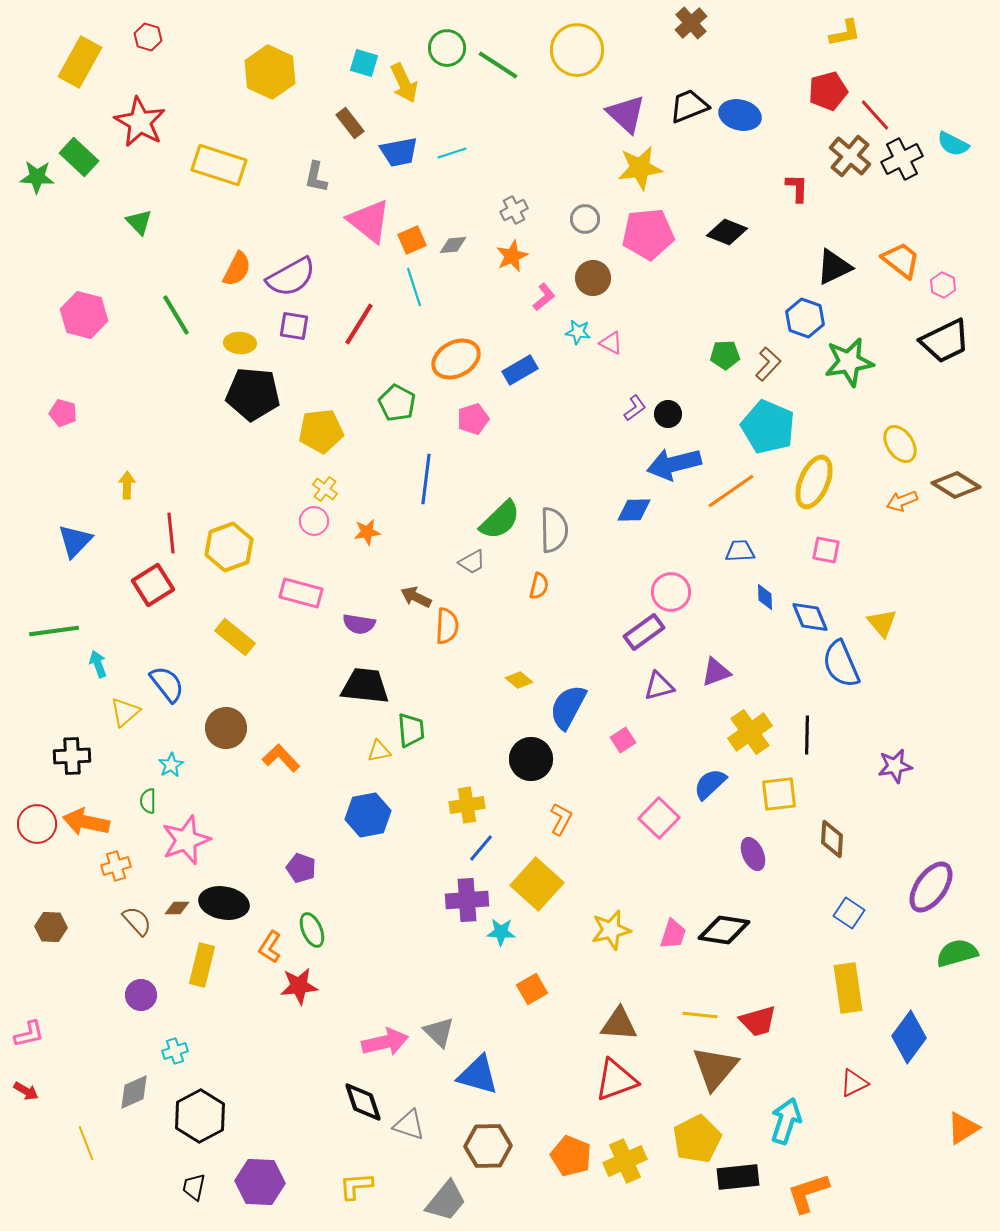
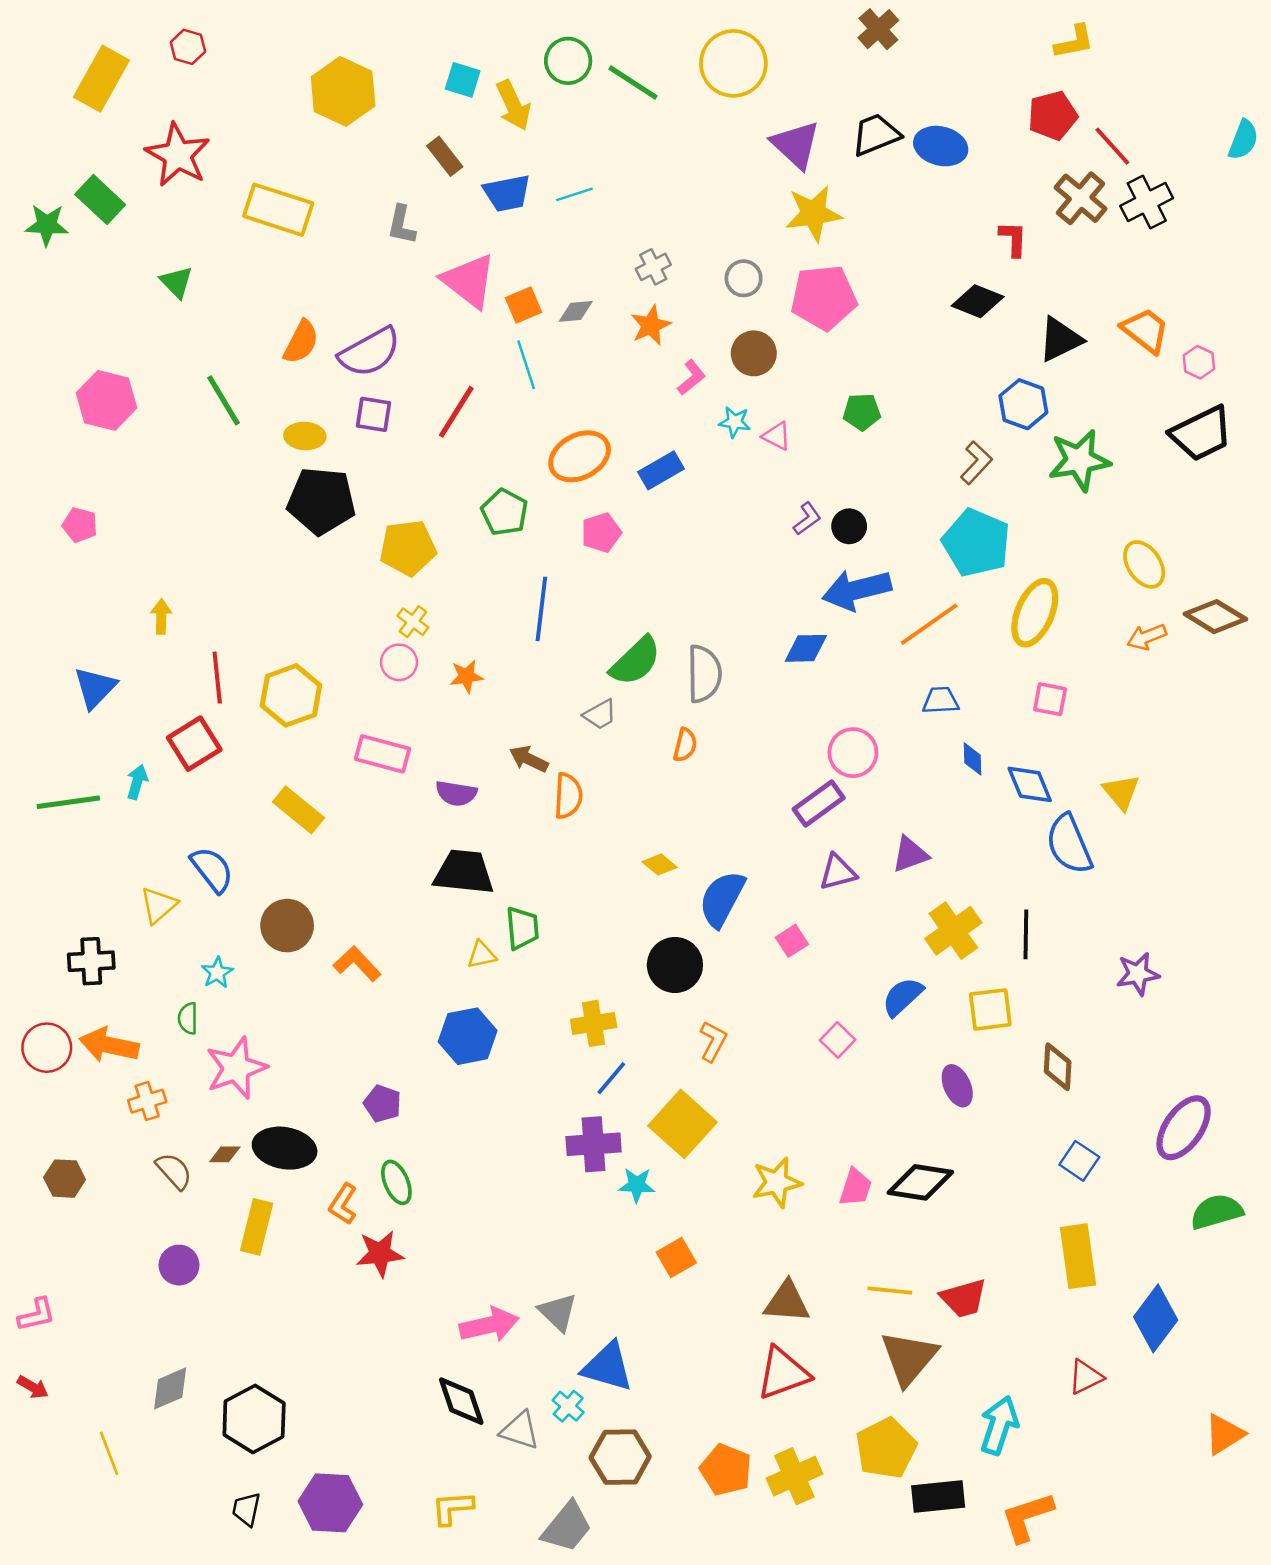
cyan semicircle: (953, 144) -> (1243, 140), moved, turned -96
black diamond: (727, 232) -> (978, 301), moved
green pentagon: (725, 355) -> (862, 412), moved
cyan arrow: (98, 664) -> (137, 782), moved, turned 36
pink square: (659, 818) -> (838, 1040), size x0.7
cyan cross: (175, 1051) -> (568, 1406), moved, turned -30

